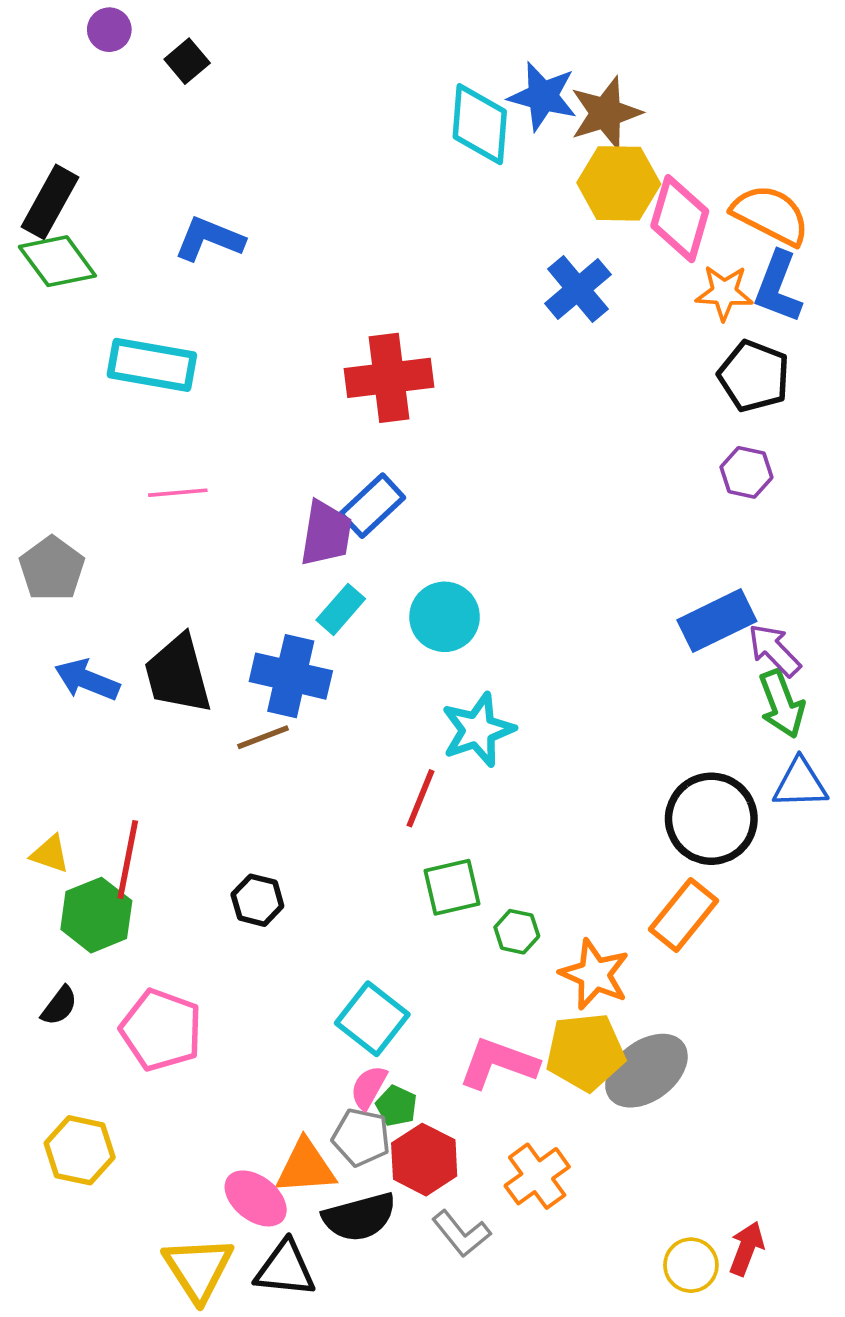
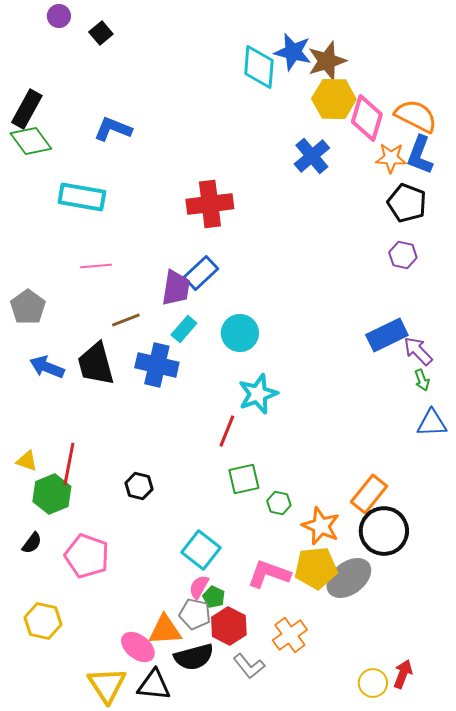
green arrow: (782, 704) -> (422, 380), size x0.6
brown line: (263, 737) -> (126, 320), moved
black circle: (711, 819) -> (384, 531), moved

